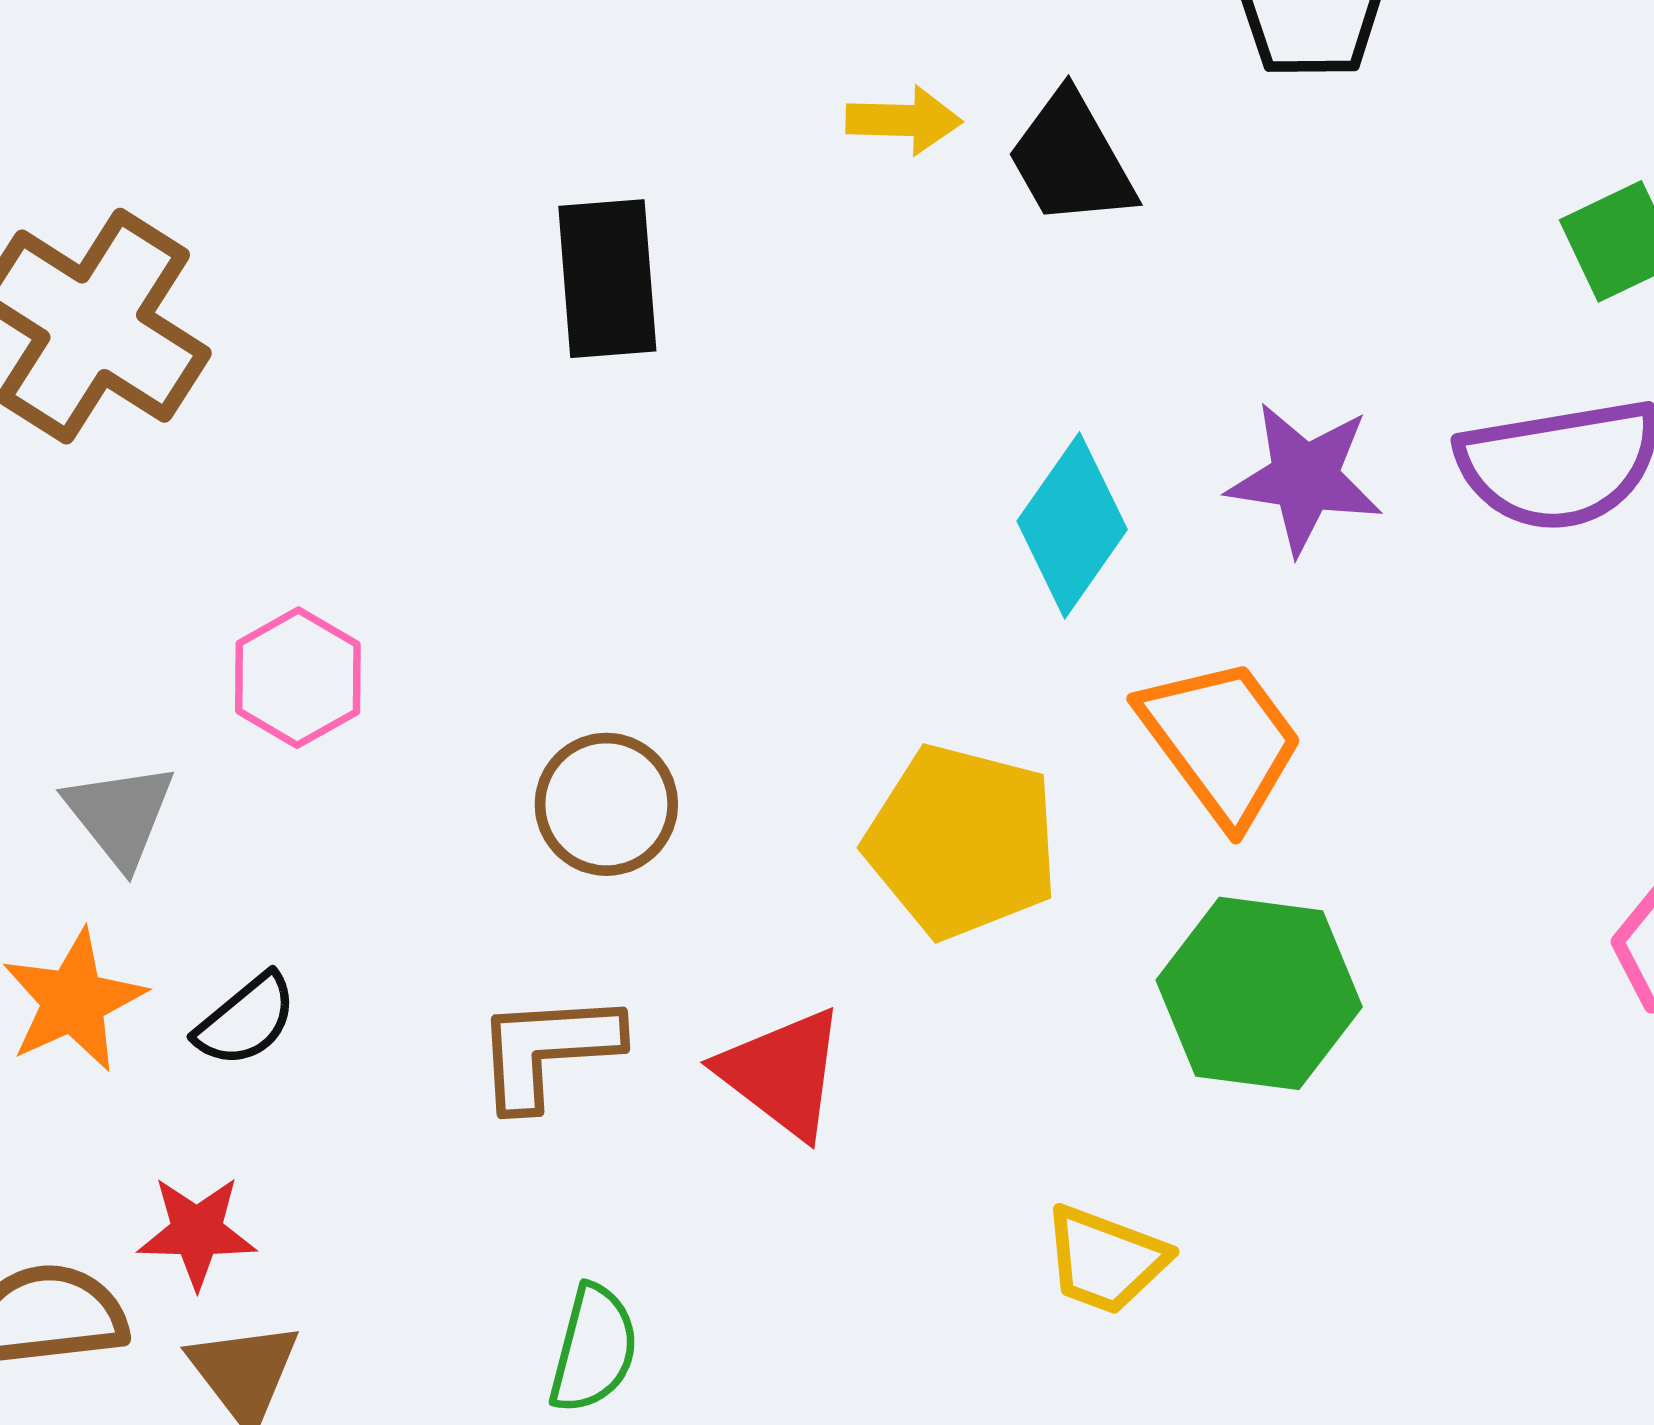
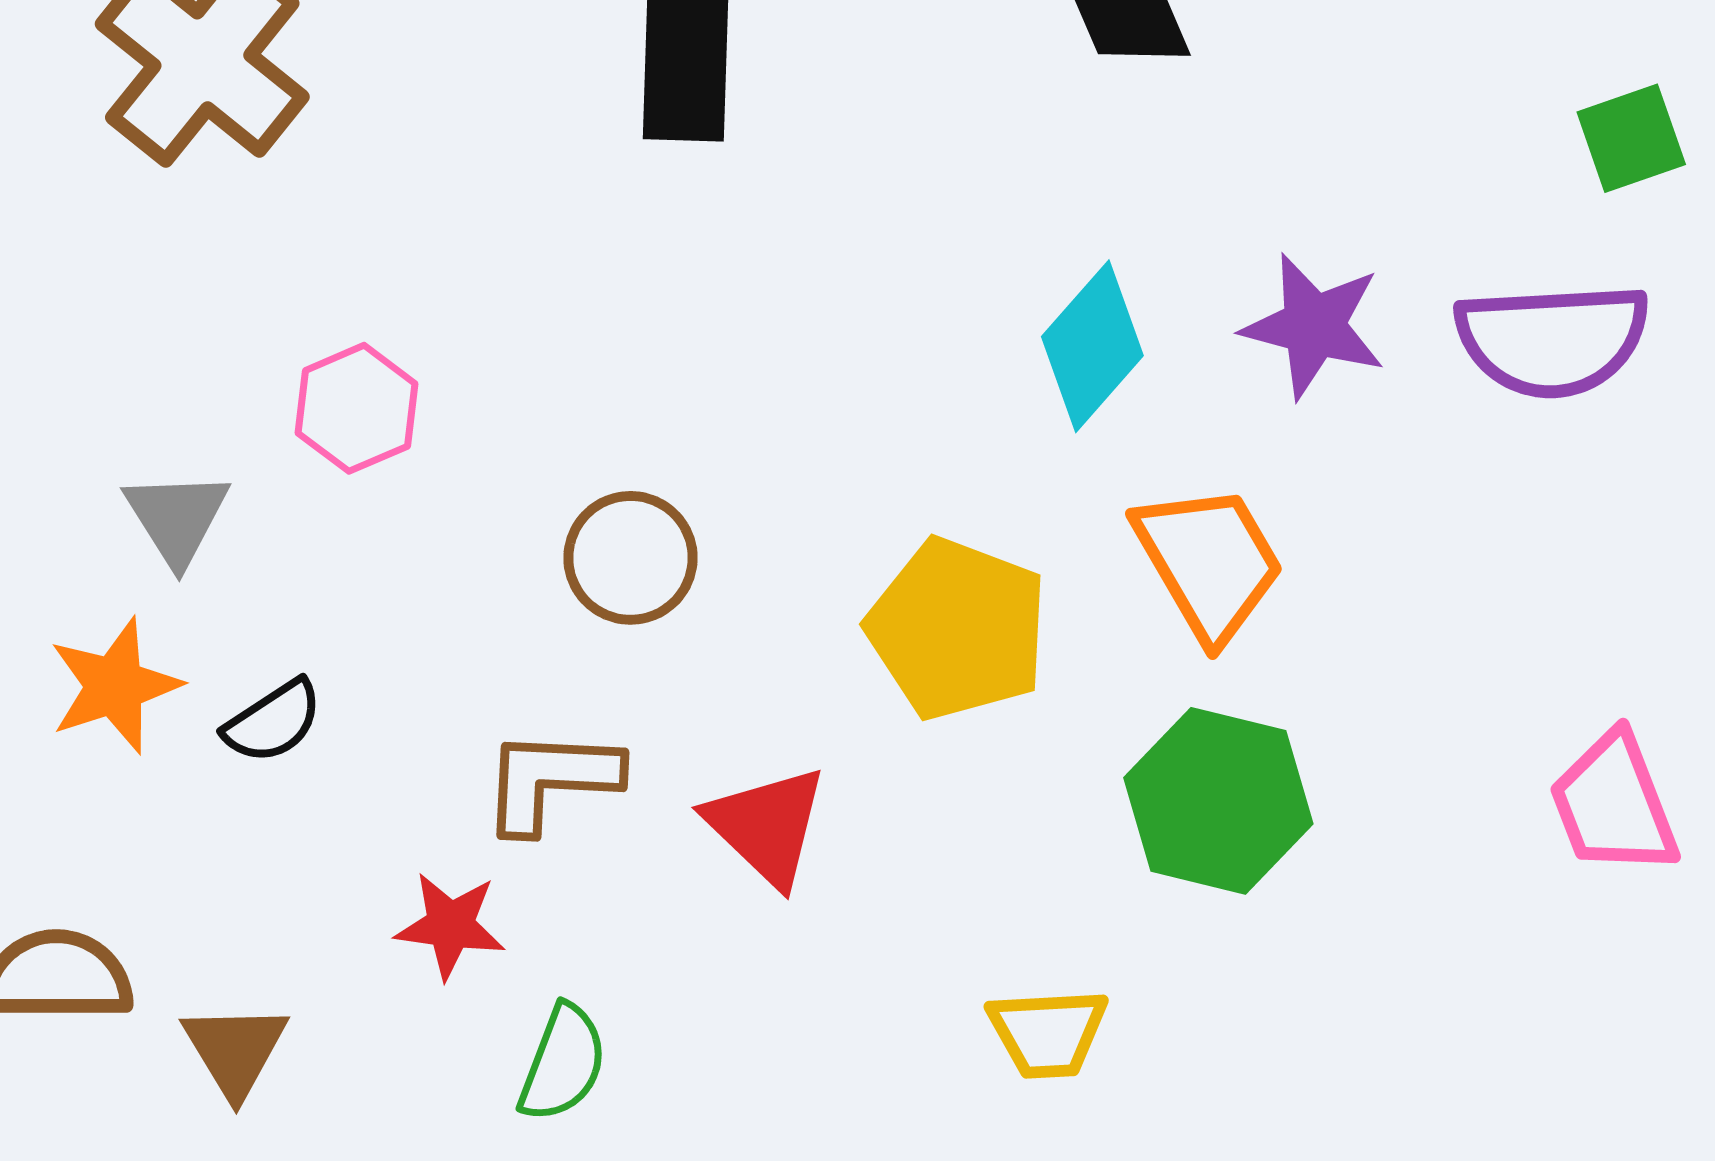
red star: (197, 1232) -> (450, 926), moved
yellow trapezoid: (1105, 1260) -> (1048, 1033), turned -30

